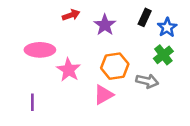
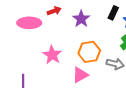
pink ellipse: (40, 50) -> (29, 23), moved

